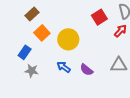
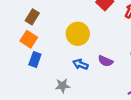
orange square: (42, 33) -> (29, 39), moved
gray star: (32, 71) -> (63, 86), moved

